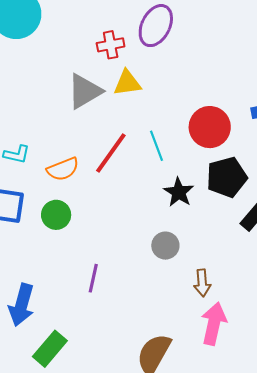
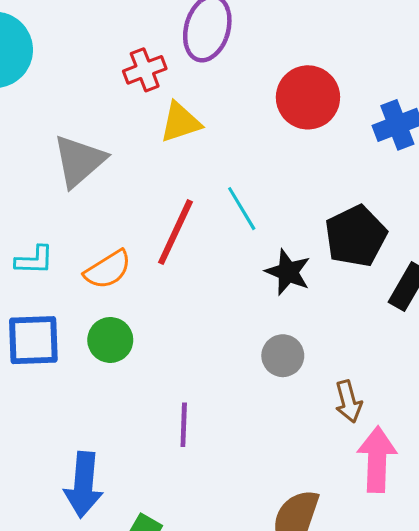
gray triangle: (85, 91) -> (79, 161), moved
red circle: (210, 127) -> (308, 97), moved

